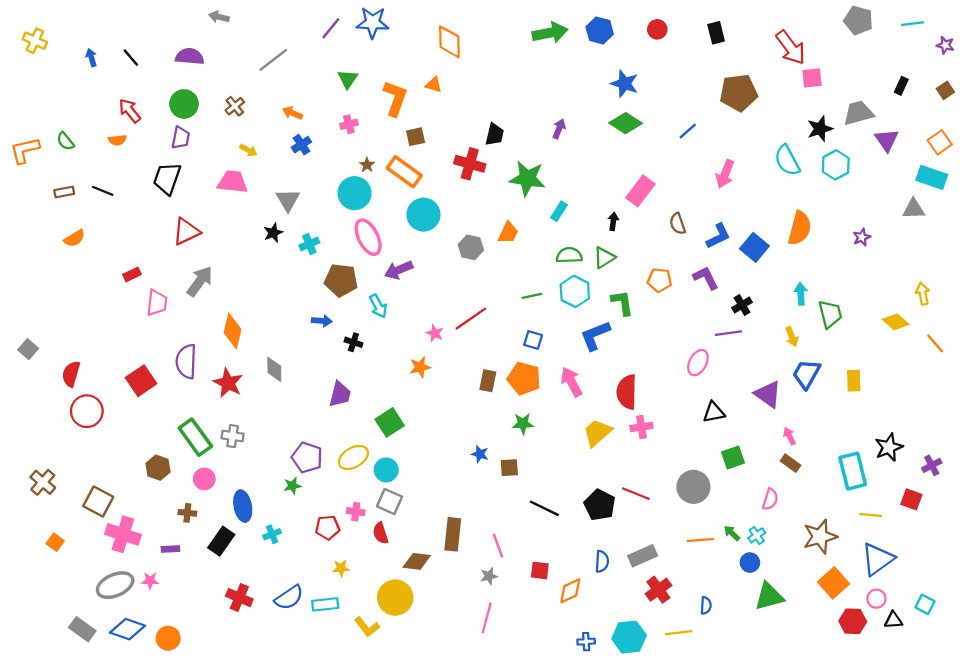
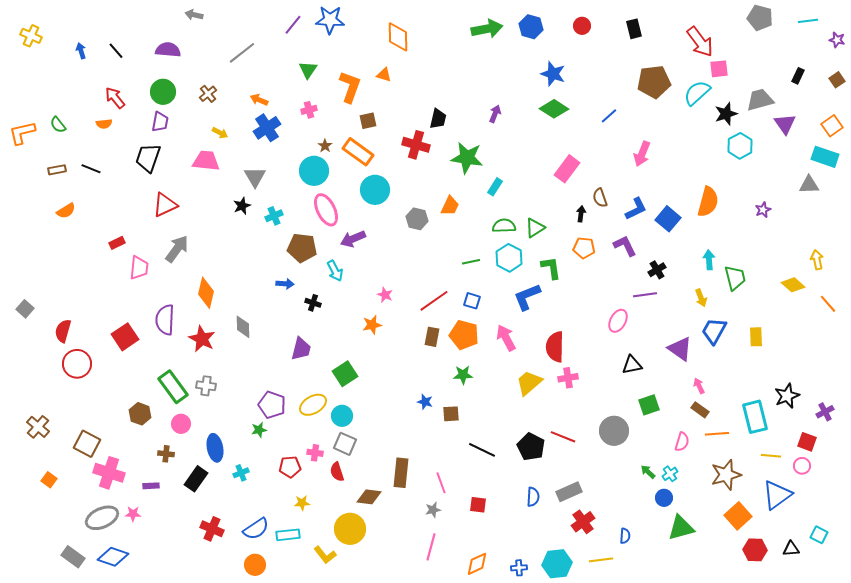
blue cross: (301, 145) -> (267, 128), size x1.5
cyan semicircle: (787, 160) -> (697, 93), moved, turned 76
black arrow: (613, 221) -> (581, 214), moved
red line: (471, 319) -> (434, 301), moved
orange line: (700, 540) -> (717, 434), moved
orange diamond: (570, 591) -> (477, 564), moved
pink circle: (876, 599) -> (802, 466), moved
orange circle: (168, 638) -> (255, 565), moved

